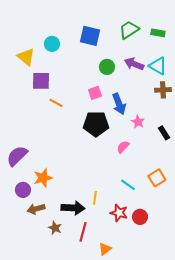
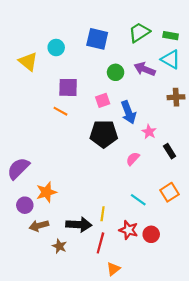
cyan triangle: (158, 66) -> (171, 59), moved
purple square: (41, 81) -> (68, 87), moved
black rectangle: (164, 133) -> (170, 151), moved
red line: (83, 232) -> (100, 243), moved

